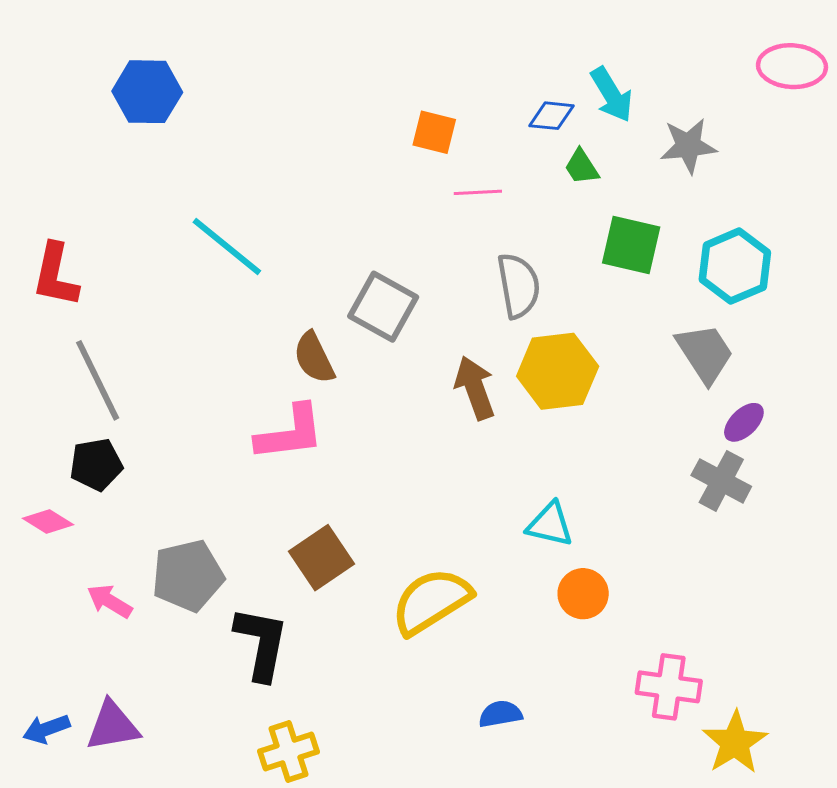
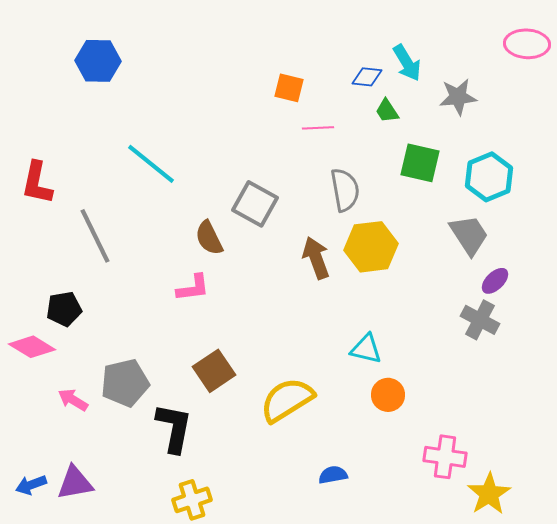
gray line: (98, 380) -> (95, 236), moved
pink L-shape: (290, 433) -> (193, 288), size x0.7
pink diamond: (48, 522) -> (32, 347), size x1.4

